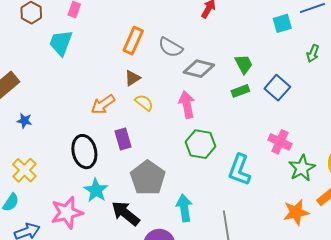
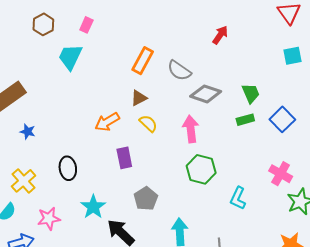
black ellipse: (84, 152) -> (68, 168), moved, size x0.7
cyan L-shape: (240, 170) -> (238, 198), size x0.7
gray pentagon: (148, 178) -> (146, 199), size x0.7
pink star: (67, 213) -> (49, 218), moved, size x0.7

